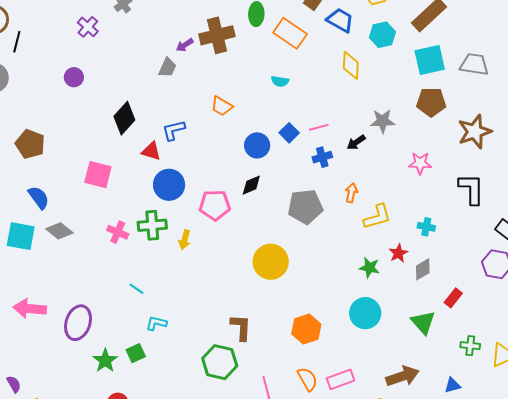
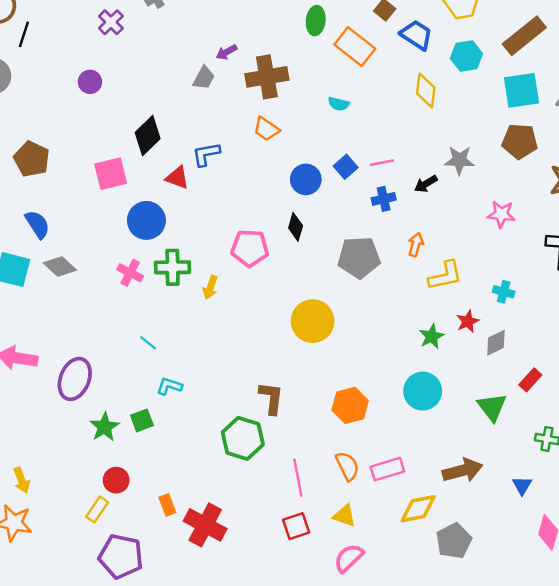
brown cross: (217, 35) -> (267, 77), moved
pink square: (98, 175) -> (111, 174), moved, turned -32
blue circle: (169, 185) -> (146, 220), moved
black diamond: (251, 185) -> (296, 227), turned -55
green star: (369, 268) -> (432, 336), turned 30
blue triangle: (452, 385) -> (522, 485), turned -48

